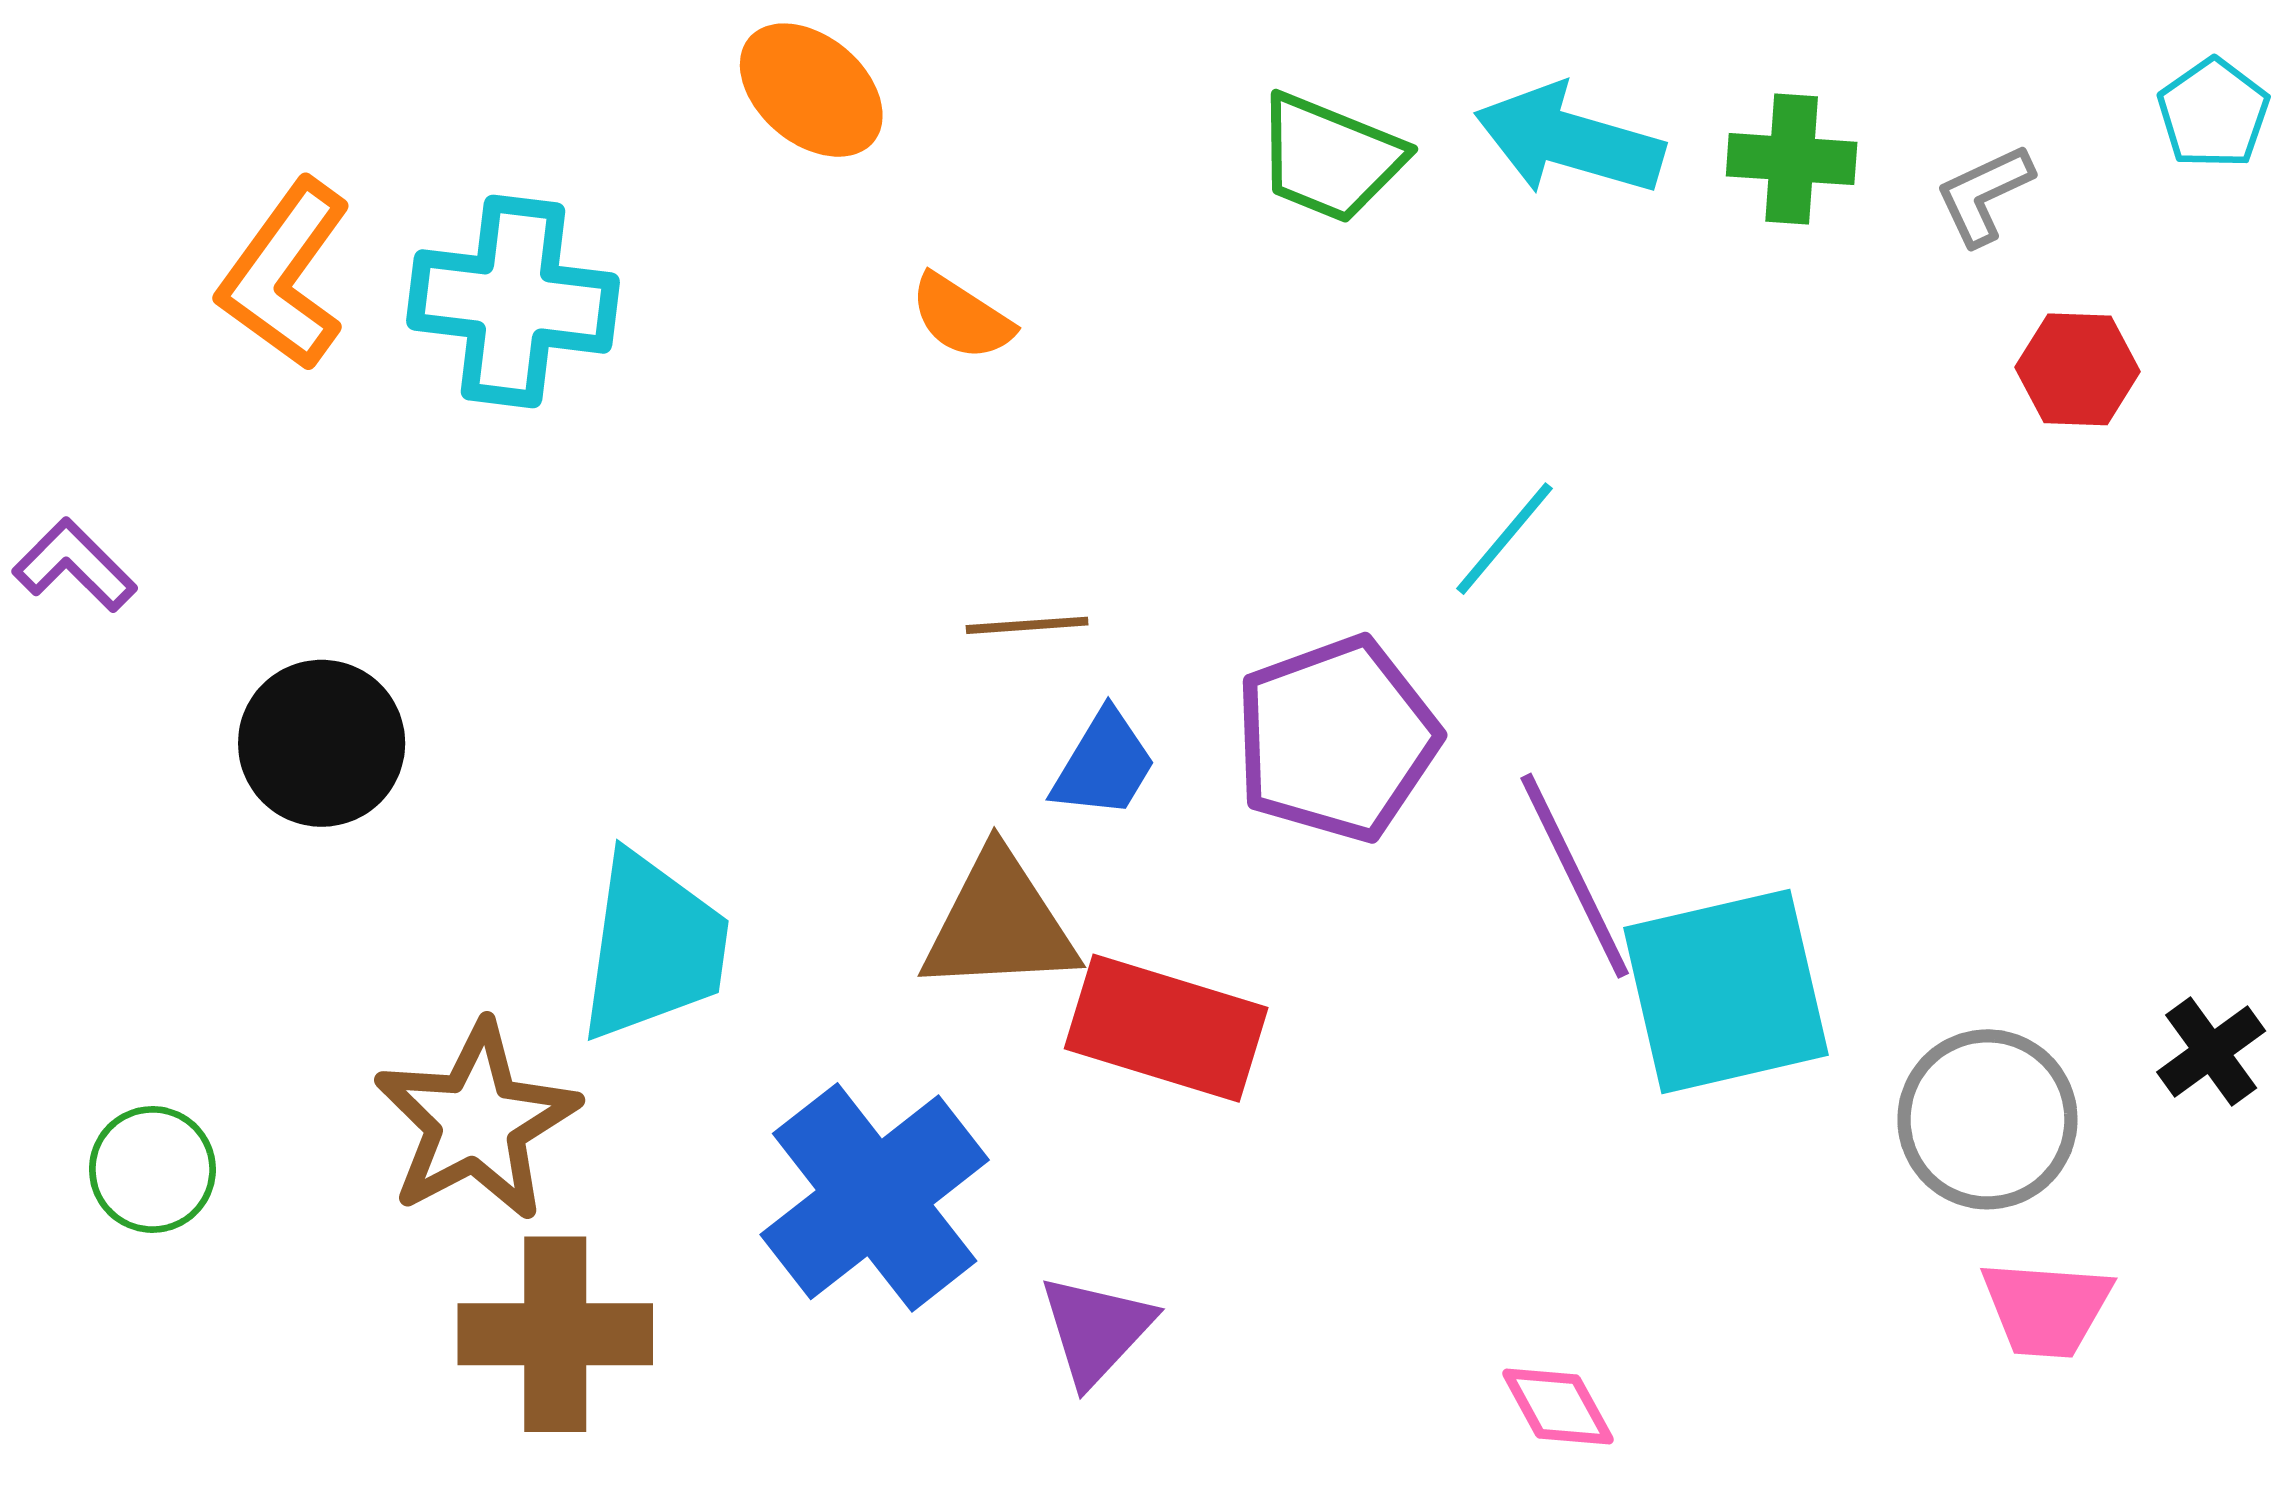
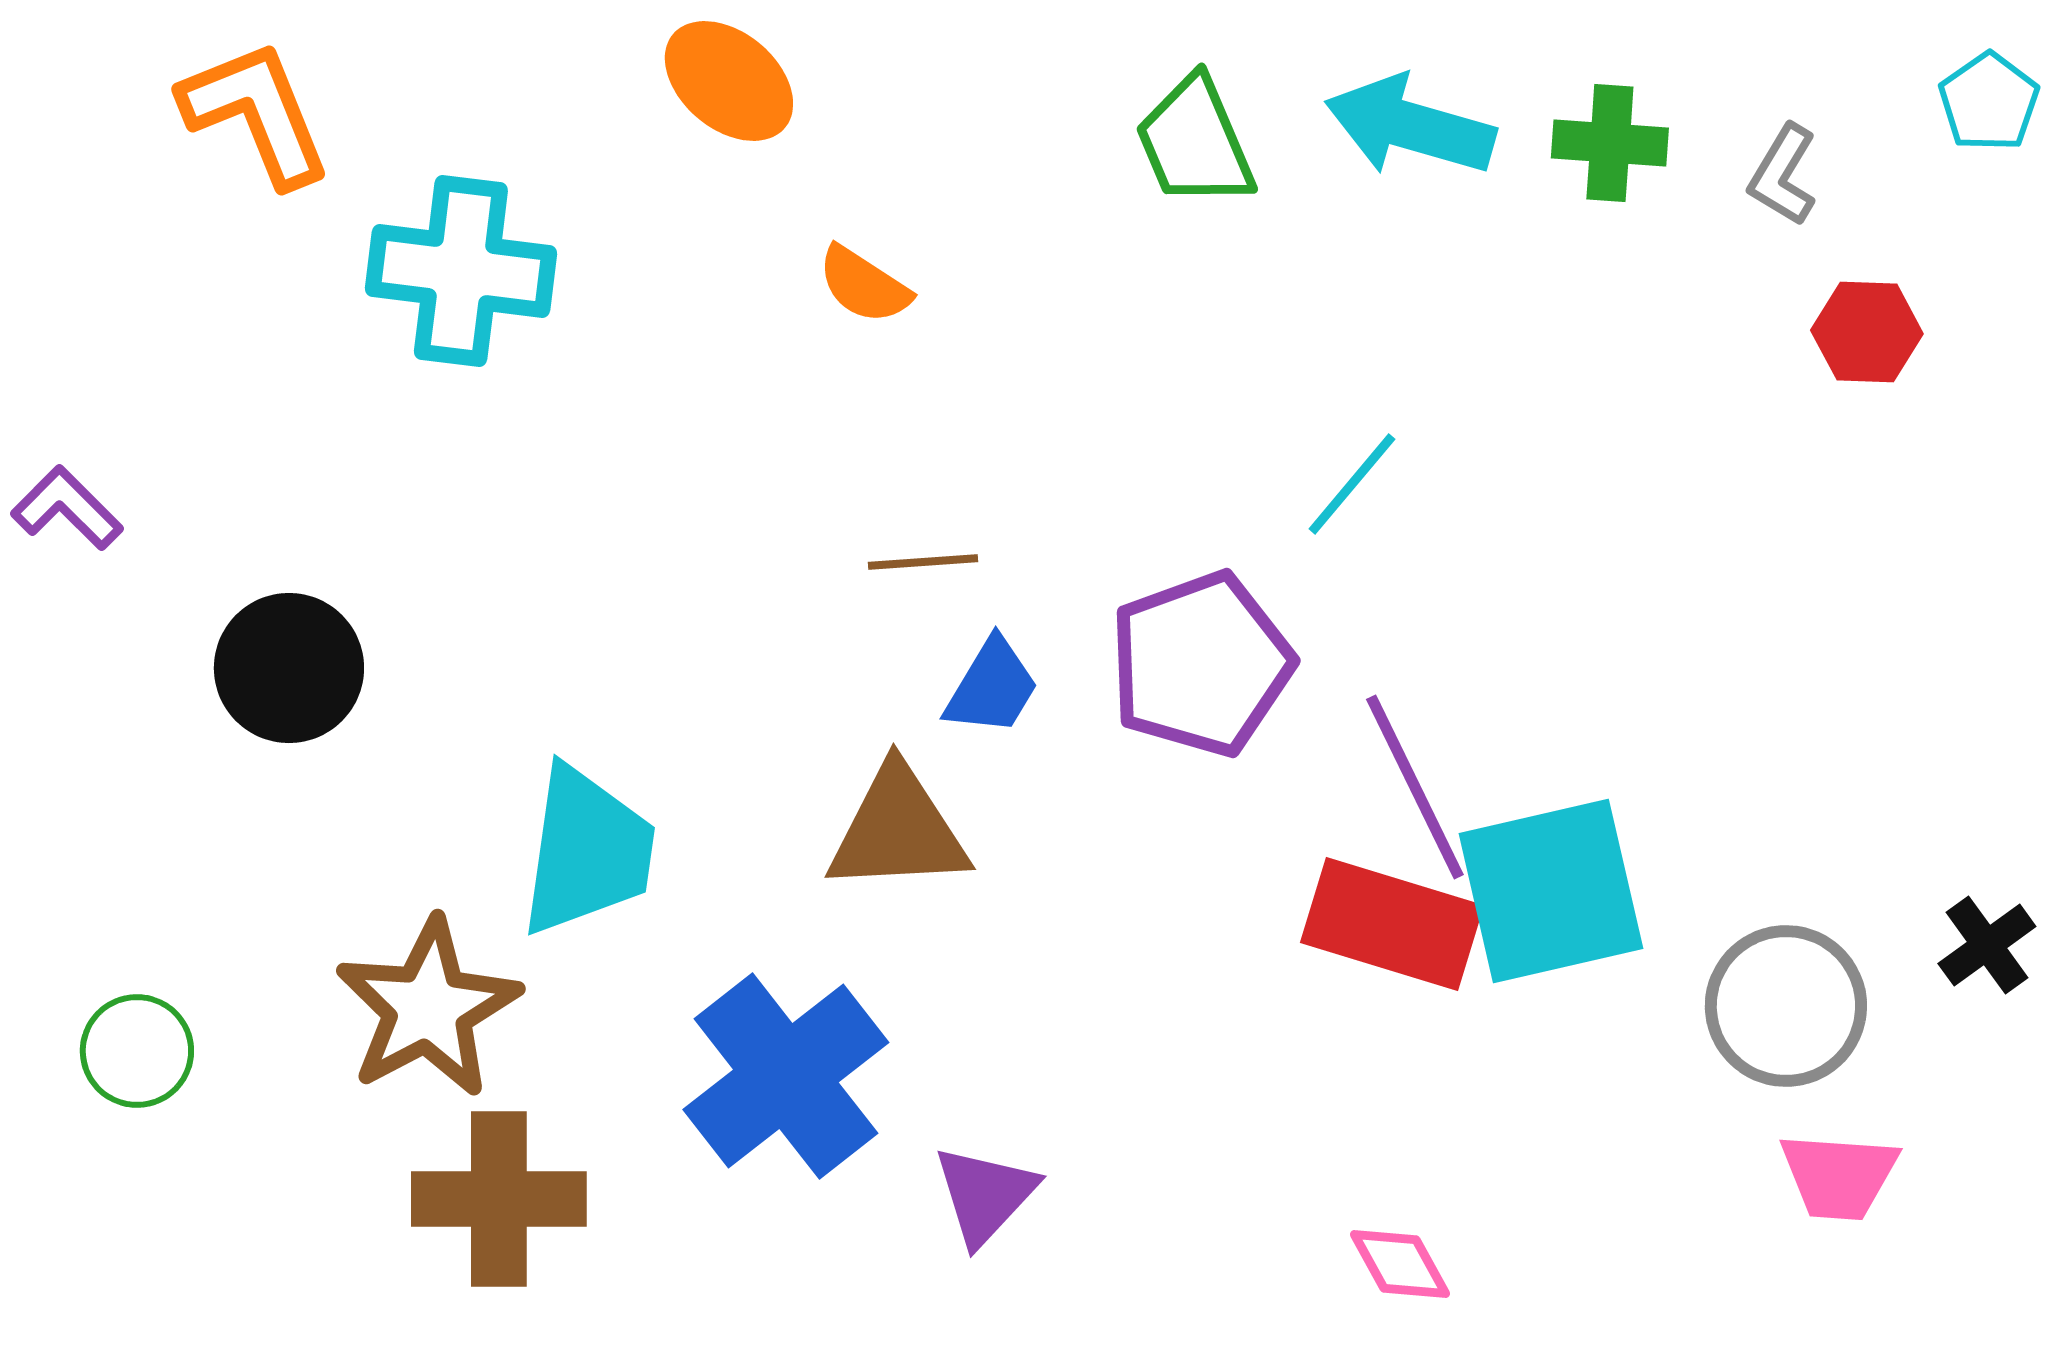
green trapezoid: (1330, 158) -> (1195, 142), turned 45
gray L-shape: (1984, 195) -> (1783, 175), turned -34
orange L-shape: (285, 275) -> (256, 113), moved, turned 122
red rectangle: (1166, 1028) -> (1392, 924), moved

